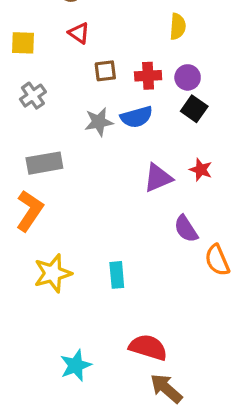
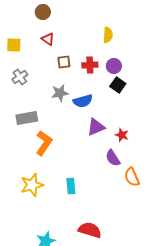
blue semicircle: (137, 117) -> (83, 101), moved
red star: (201, 170) -> (122, 135), moved
orange L-shape: (30, 211) -> (44, 143), moved

